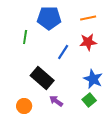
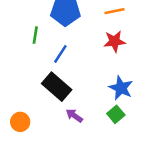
blue line: (63, 52) -> (60, 54), moved
orange circle: (24, 106) -> (20, 122), moved

